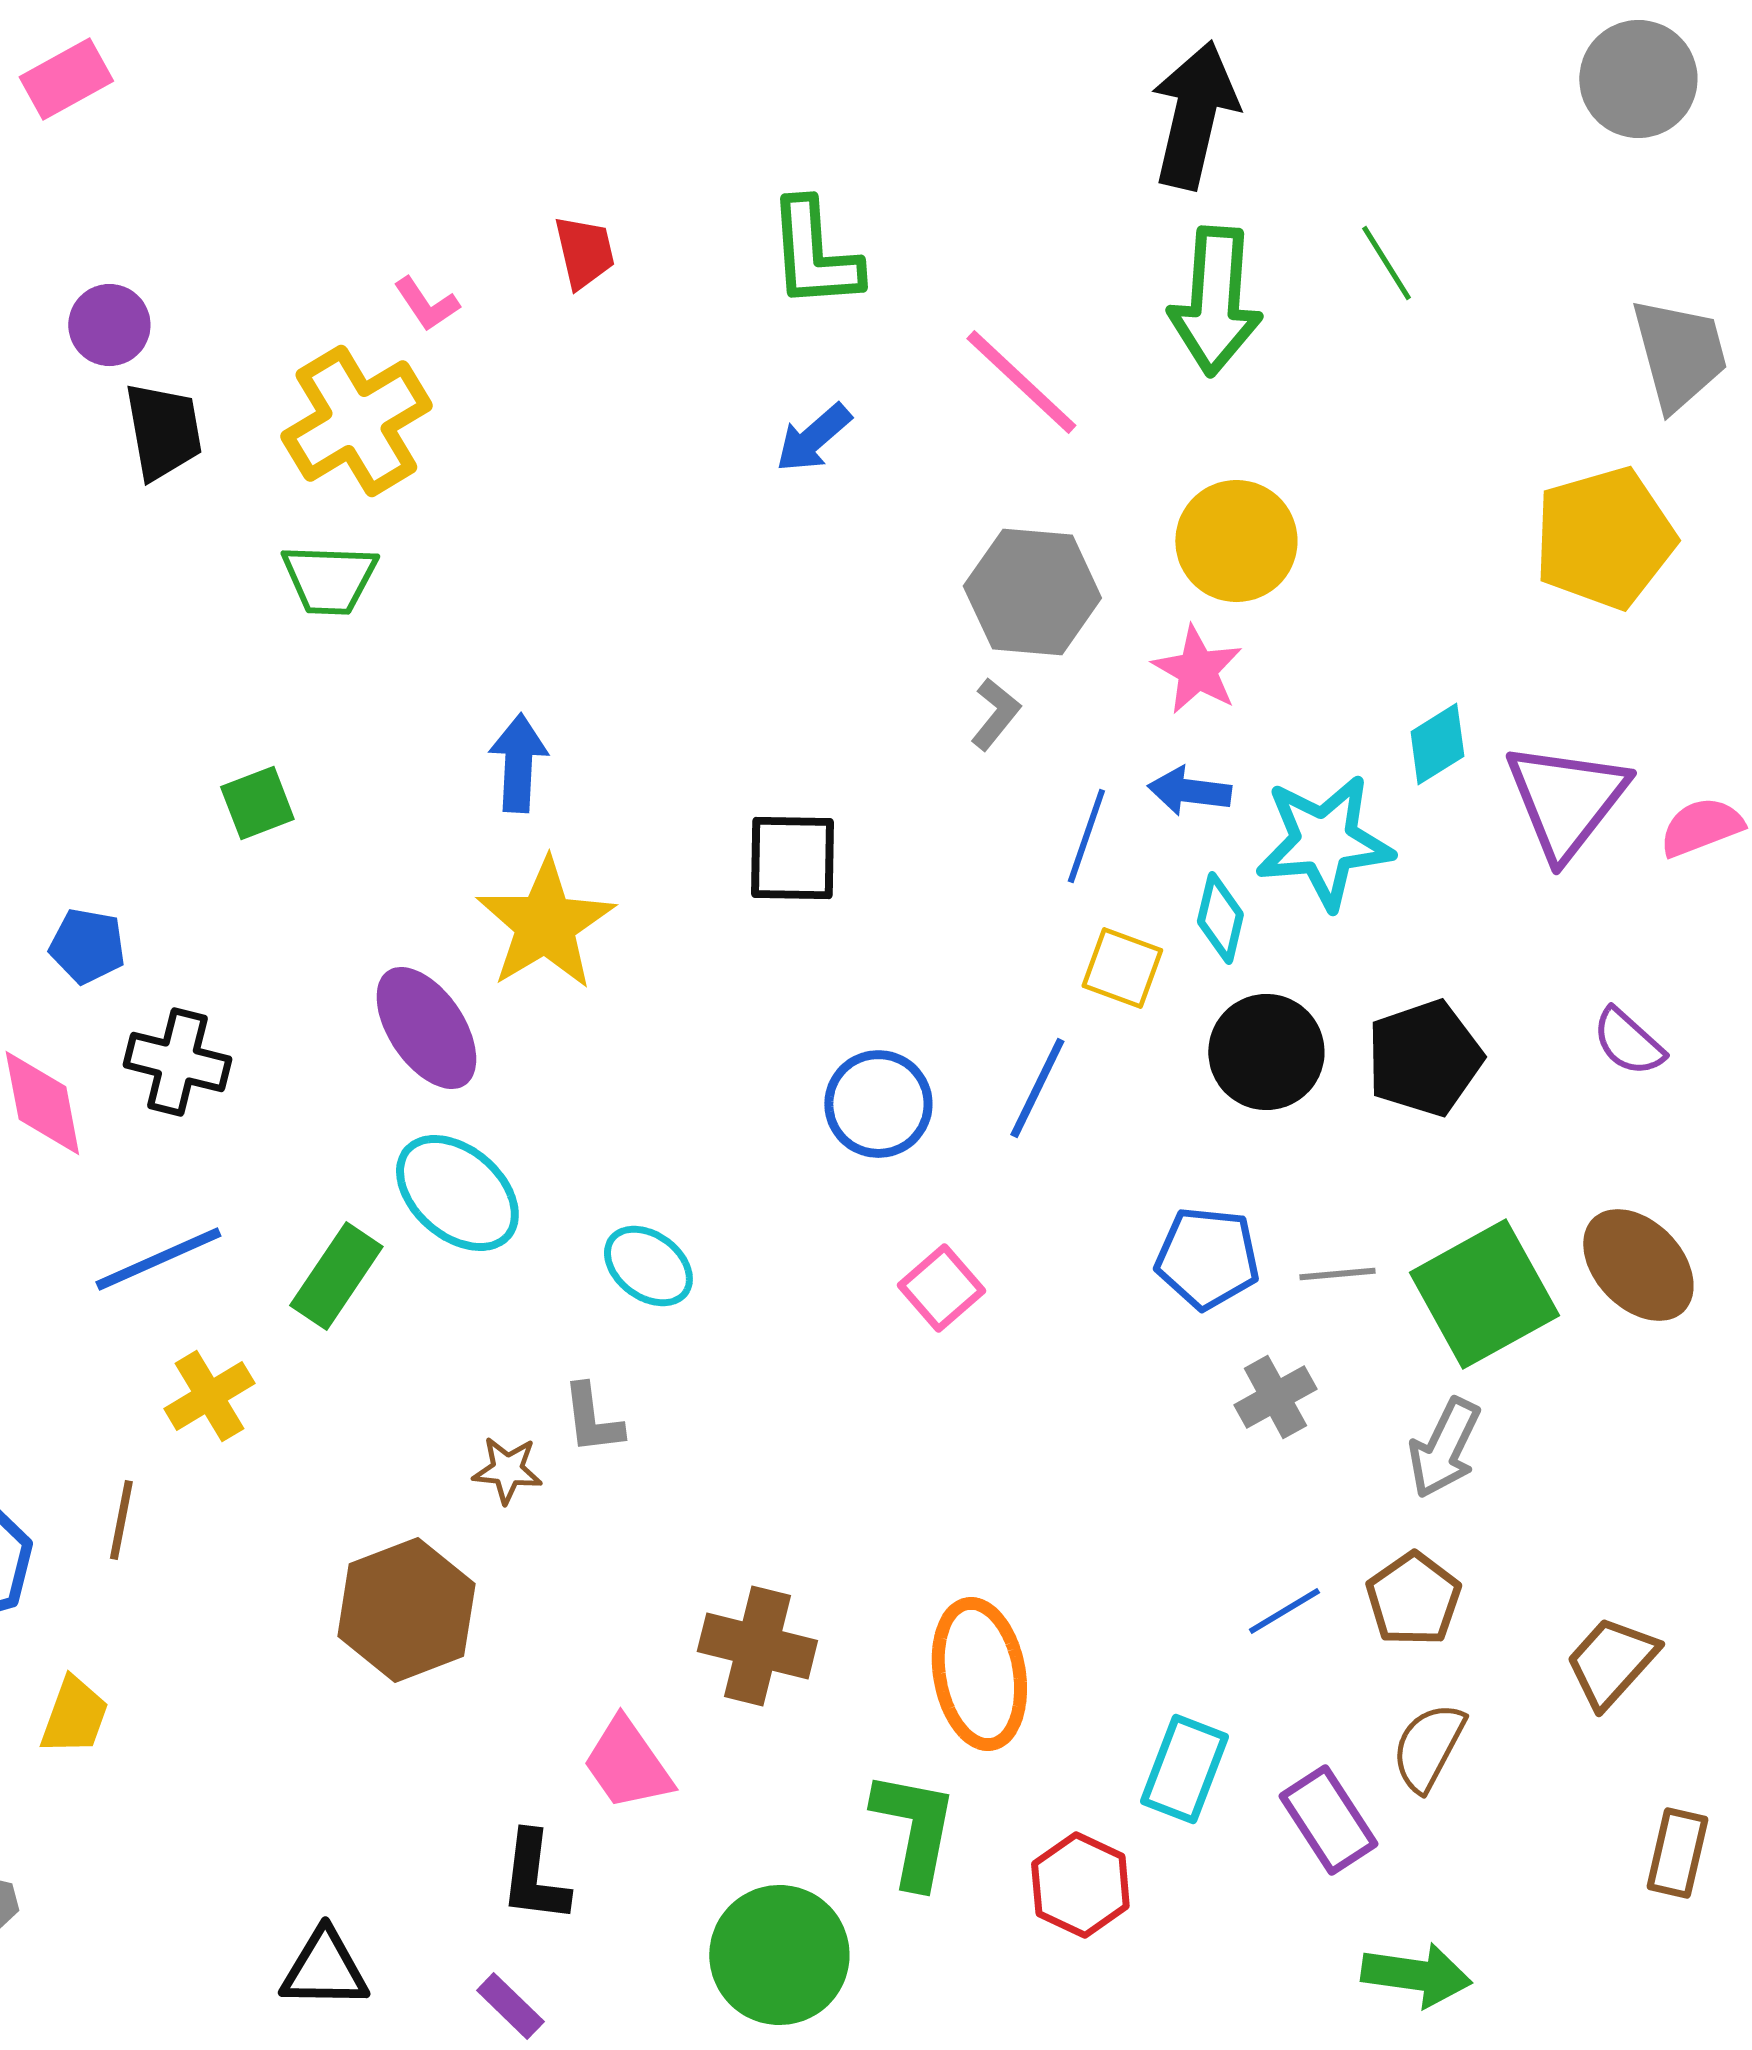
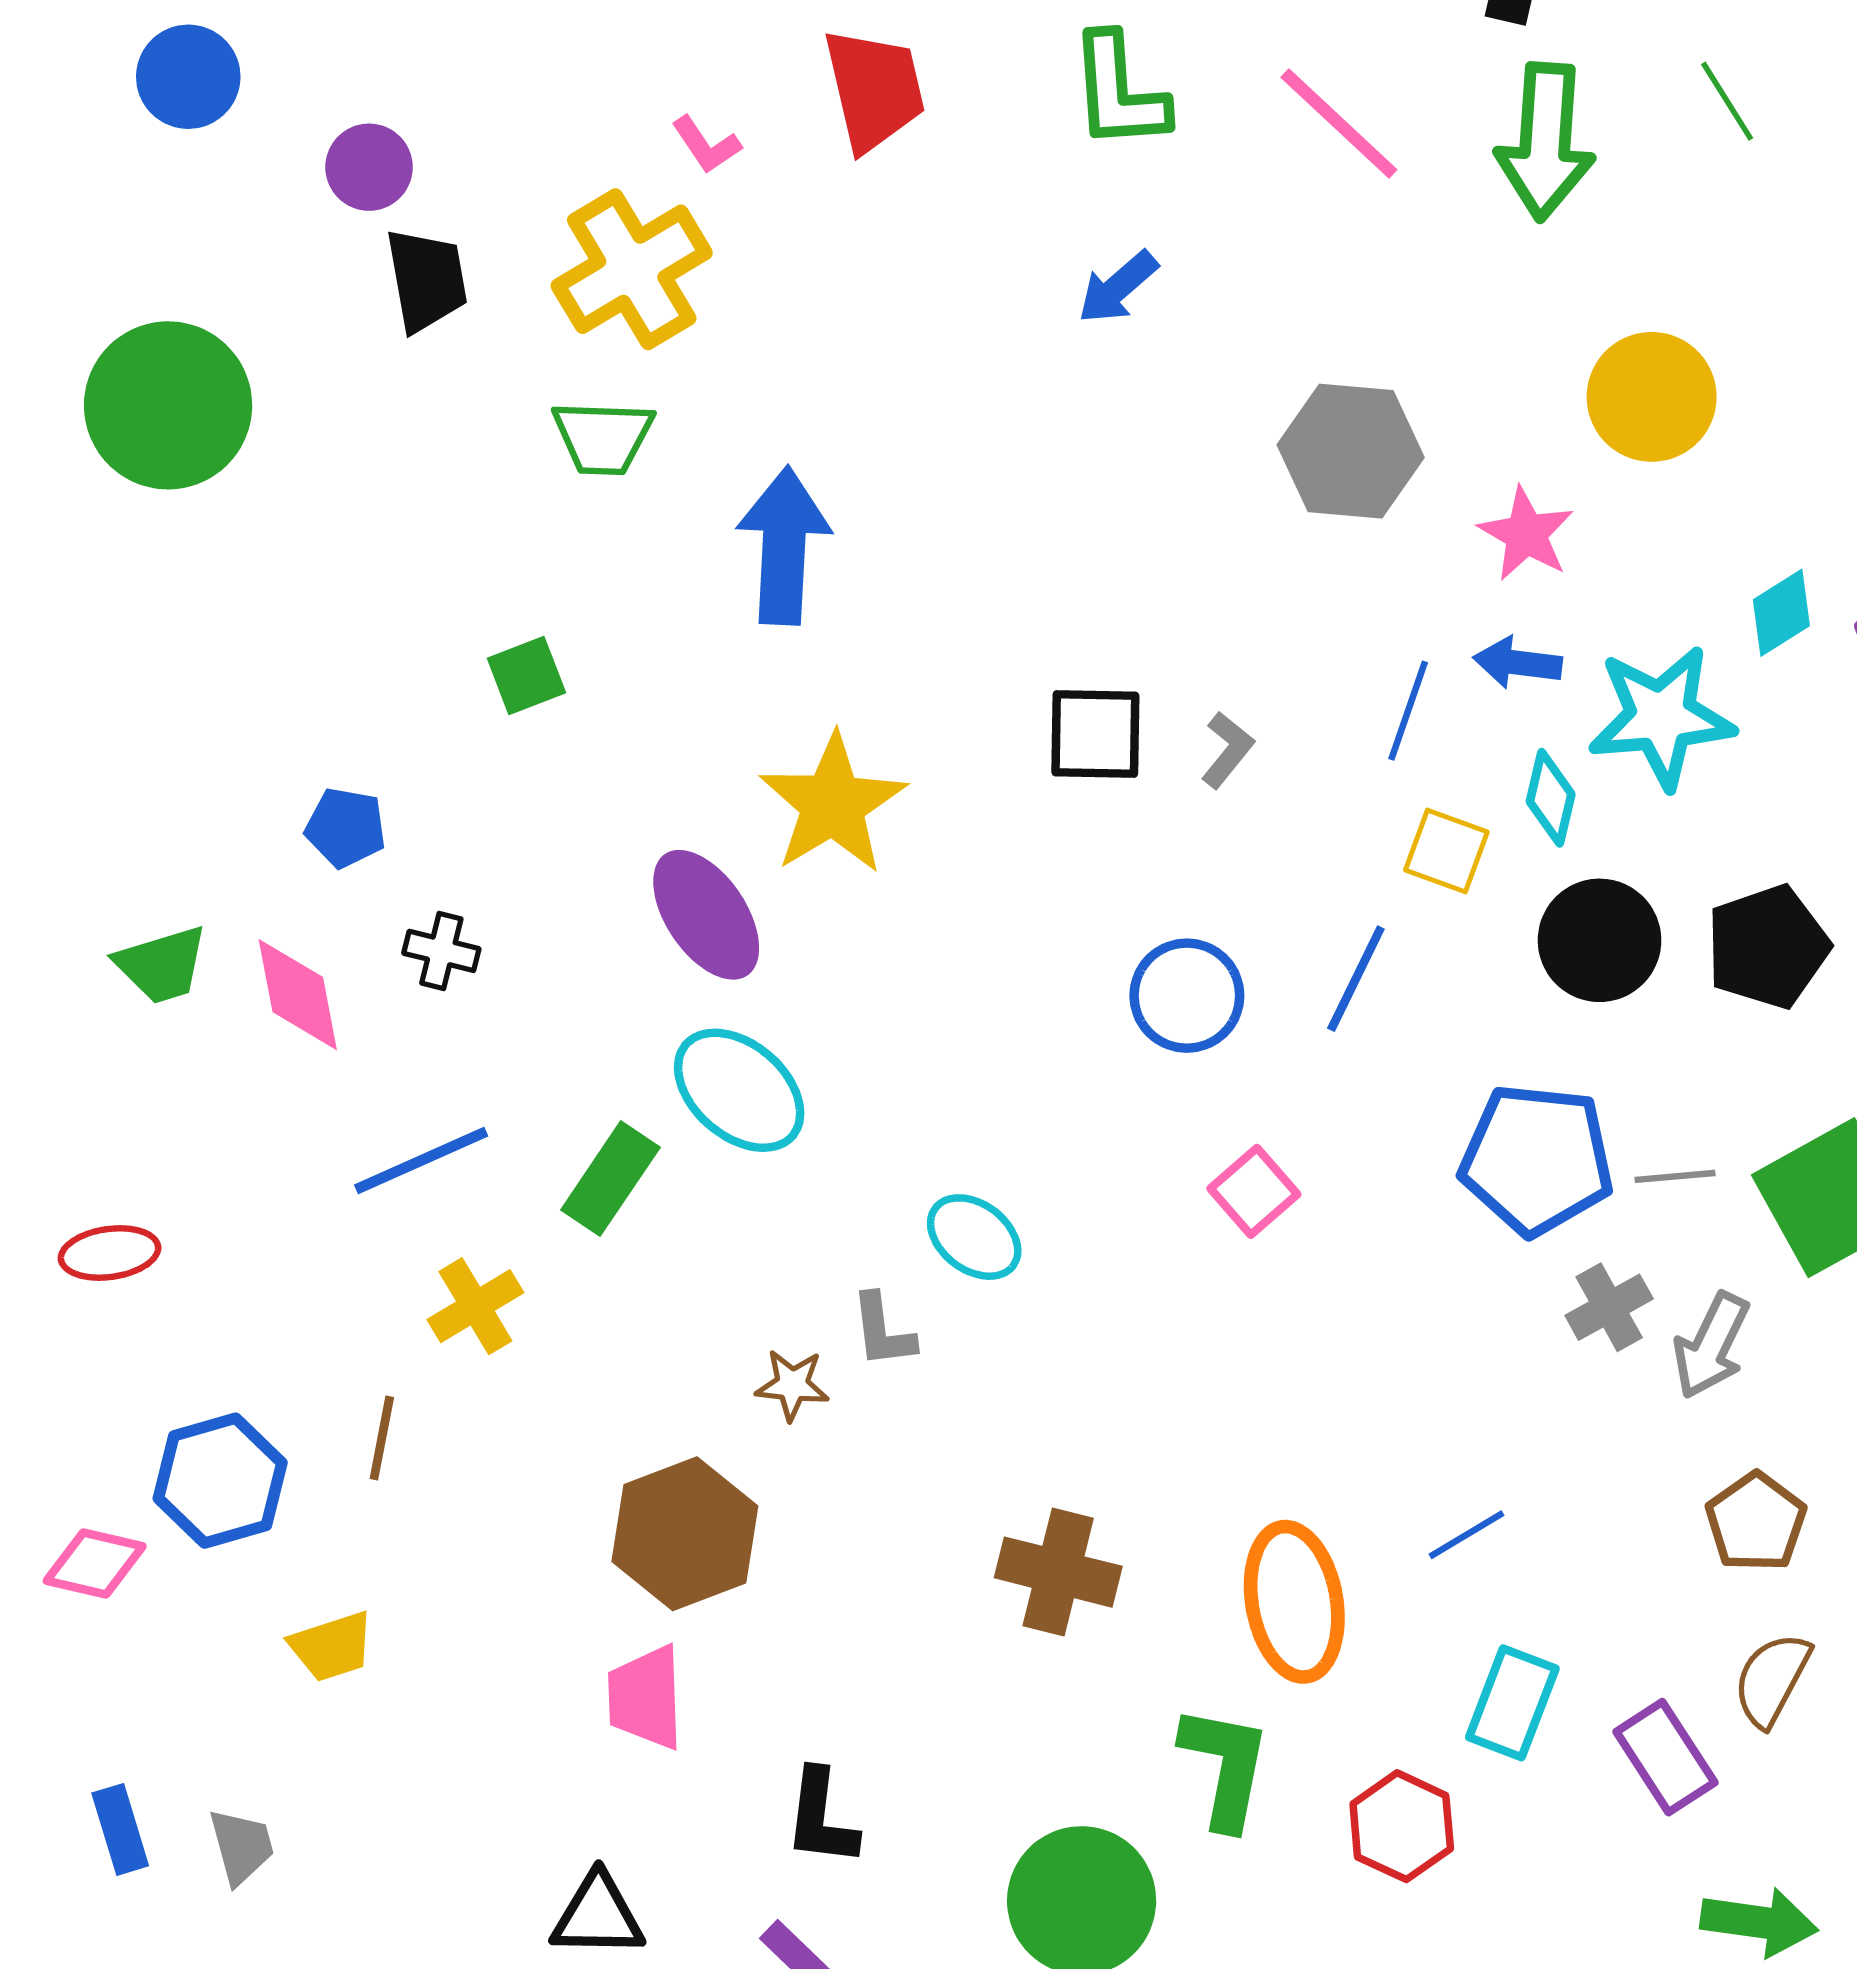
red trapezoid: (584, 252) -> (874, 90), size x1.6
pink line: (1021, 382) -> (1339, 124), moved
yellow circle: (1236, 541) -> (1652, 397), moved
gray L-shape: (995, 714) -> (1227, 750), moved
blue arrow: (518, 763) -> (784, 546), moved, size x1.5
black cross: (177, 1062) -> (441, 951), size x0.7
blue pentagon: (1207, 1258) -> (1537, 1159), size x1.4
cyan ellipse: (648, 1266) -> (974, 1237), moved
gray arrow: (1444, 1448) -> (1711, 1346), moved
blue line: (1284, 1611) -> (1467, 1535), moved
yellow trapezoid: (74, 1716) -> (332, 1646), turned 52
pink trapezoid: (627, 1764) -> (646, 1698), moved, turned 33

